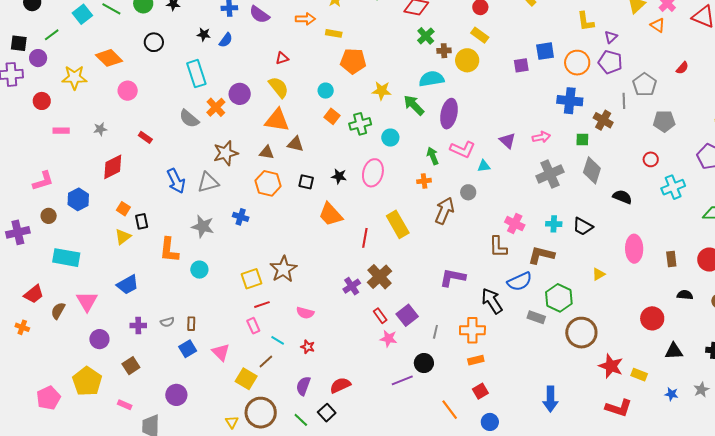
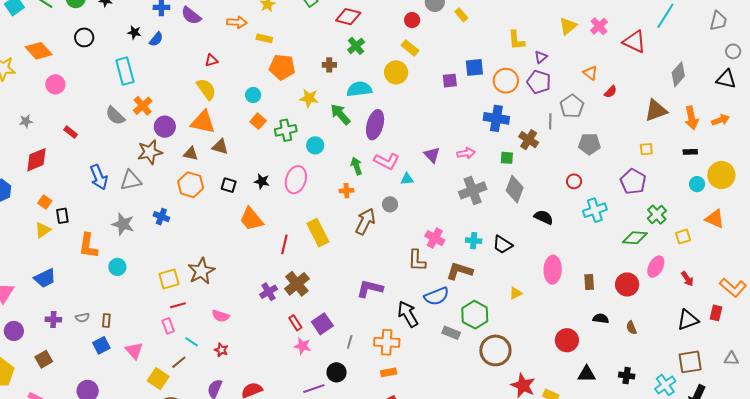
orange triangle: (658, 25) -> (590, 73), moved
brown cross: (444, 51) -> (329, 65), moved
purple circle: (240, 94) -> (165, 127), moved

